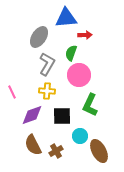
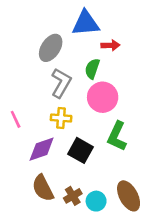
black square: (62, 116) -> (80, 150), turned 30
cyan circle: (80, 136) -> (96, 201), moved

